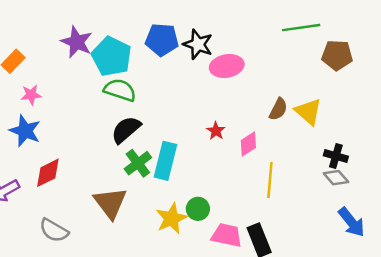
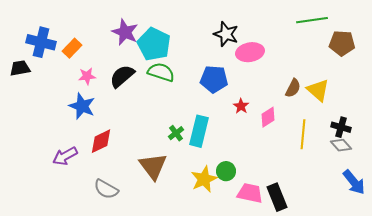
blue pentagon: (162, 40) -> (214, 79), moved
black semicircle: (126, 130) -> (122, 76), moved
green cross: (138, 163) -> (176, 133), size x0.7
yellow line: (270, 180) -> (303, 134), moved

